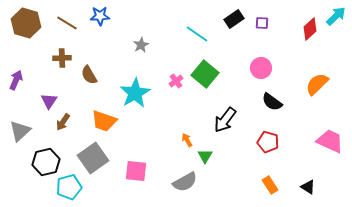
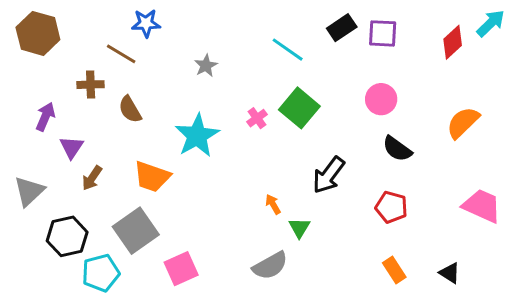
brown line: (67, 23) -> (121, 54), moved
purple square: (262, 23) -> (383, 33), size x1.5
purple arrow: (16, 80) -> (45, 117), moved
pink square: (136, 171) -> (181, 269), moved, turned -30

